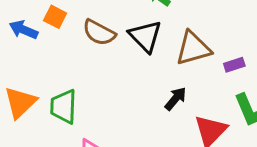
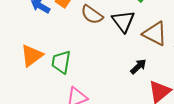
brown triangle: (193, 48) -> (155, 34), turned 36

